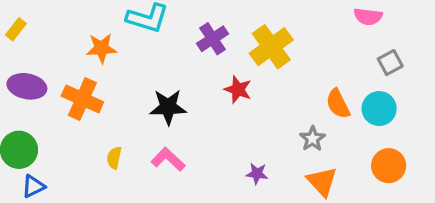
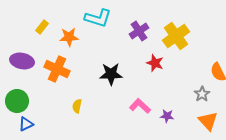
yellow rectangle: (16, 29) -> (42, 27), moved
pink L-shape: (168, 159) -> (140, 106), moved

